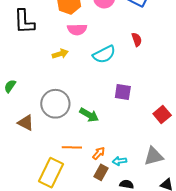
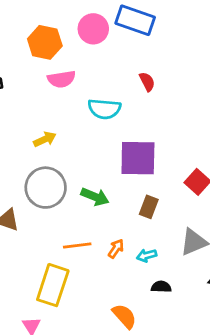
yellow arrow: (60, 54) -> (45, 139), moved
cyan semicircle: (104, 54) -> (104, 109), turned 40
purple square: (123, 92) -> (138, 158), size x1.6
brown rectangle: (101, 172) -> (149, 207), moved

